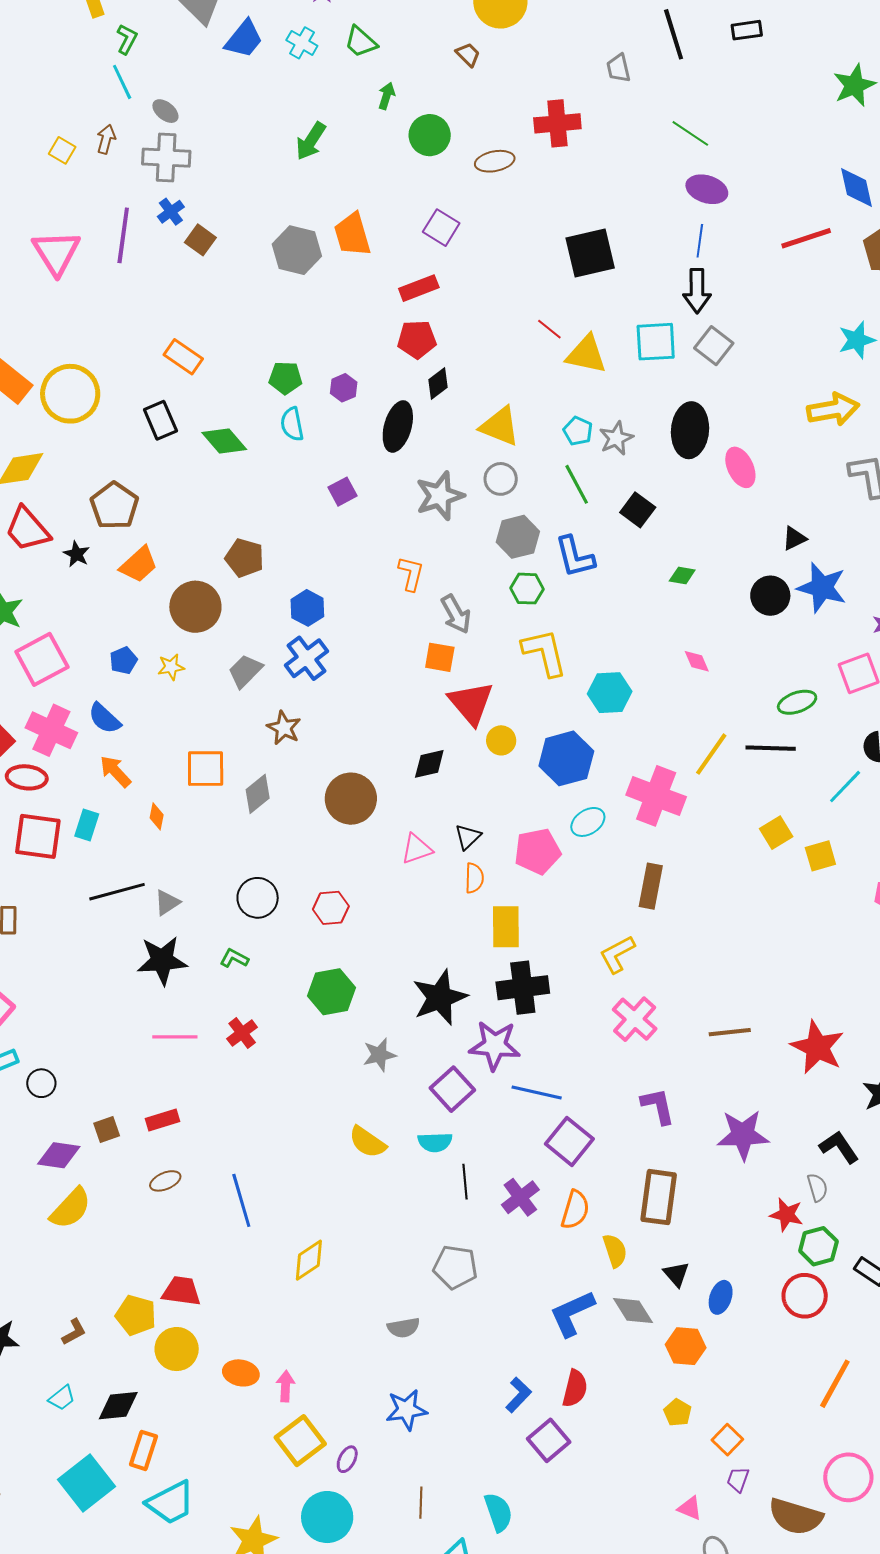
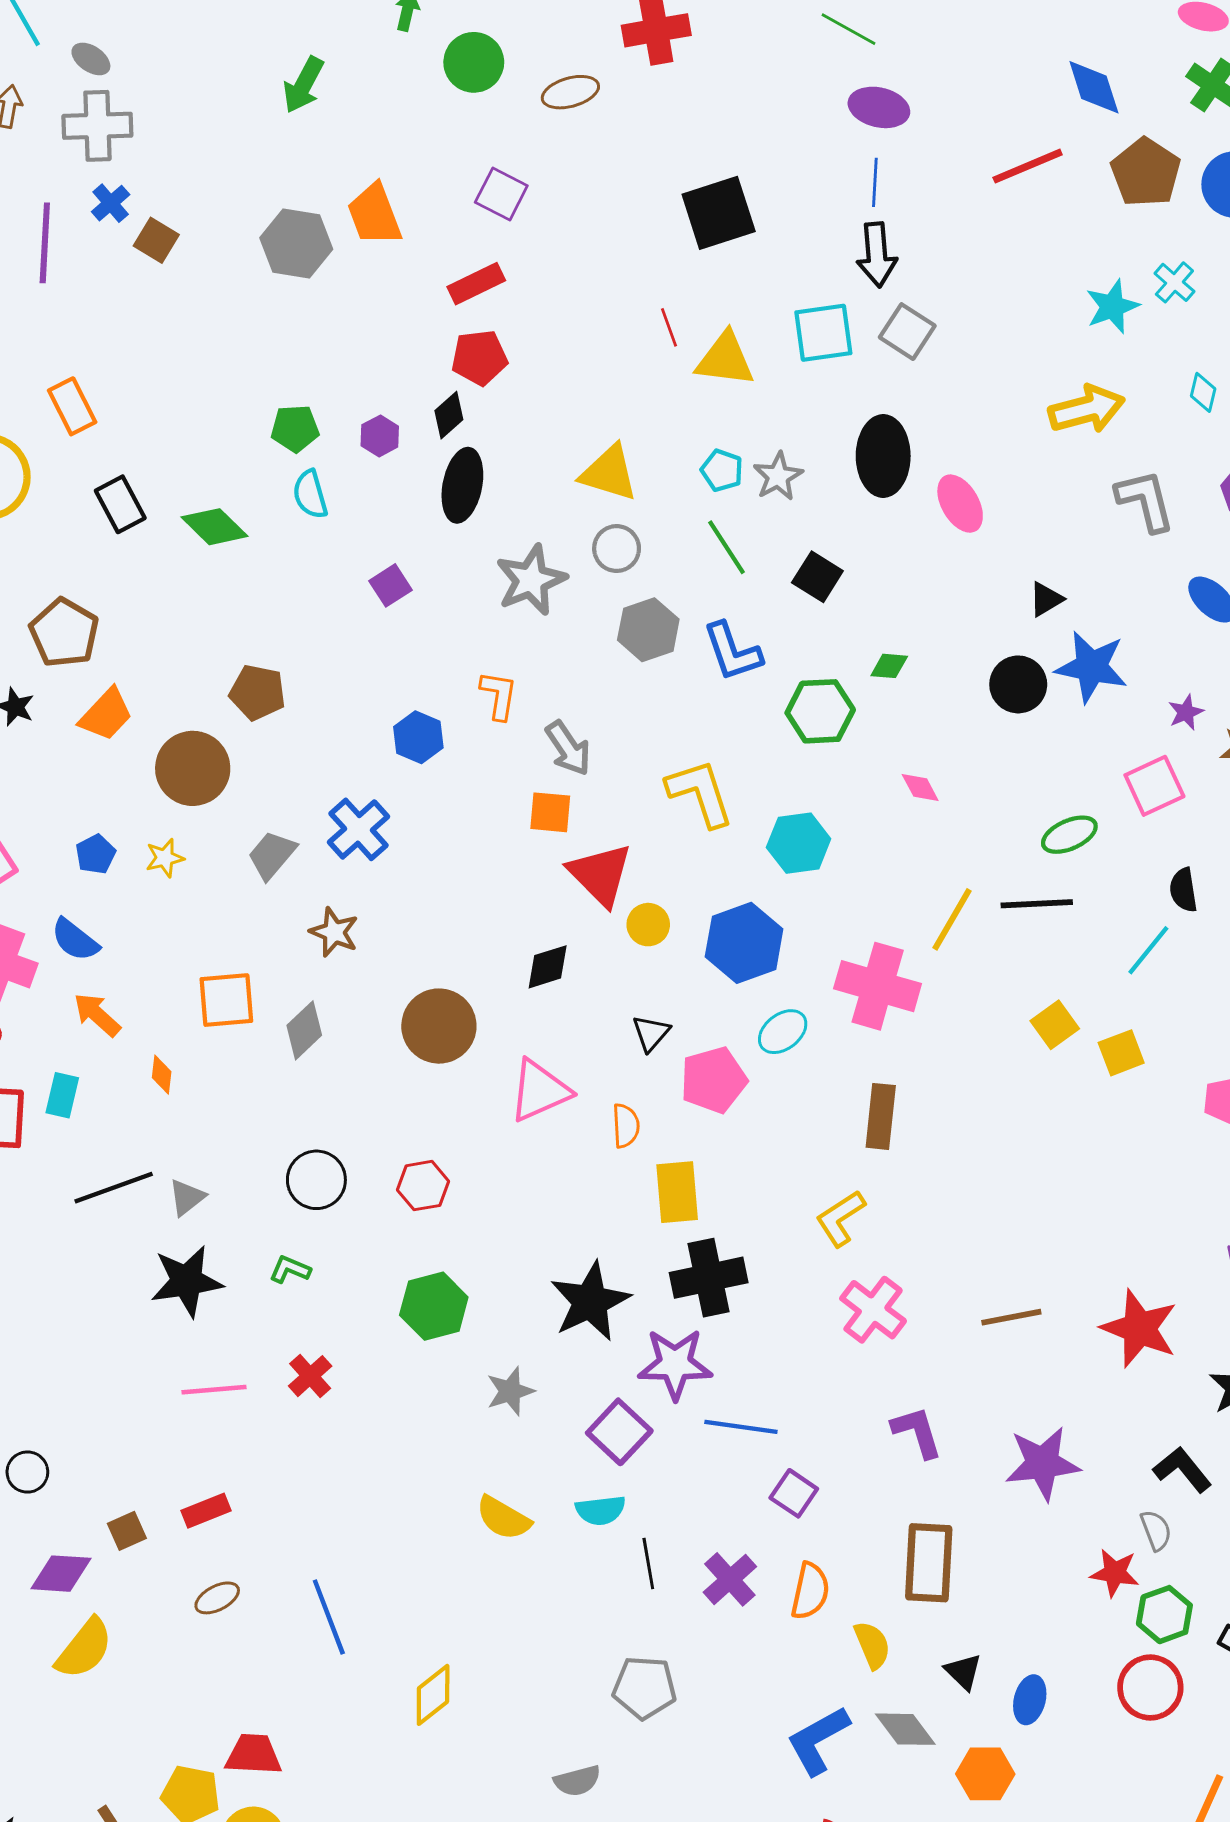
red line: (549, 329) -> (669, 327), turned 36
orange rectangle: (183, 357) -> (72, 406), moved, turned 33
black diamond: (438, 384) -> (449, 415), moved
green hexagon: (527, 589) -> (820, 711), moved, size x1.4
blue hexagon: (307, 608) -> (418, 737), moved
black triangle: (468, 837) -> (651, 1033), moved
pink triangle: (417, 849) -> (539, 1091), size x1.4
purple square: (569, 1141) -> (794, 1493), size x0.7

